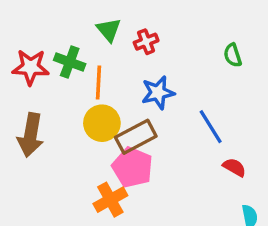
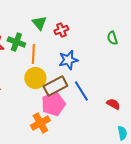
blue line: (211, 127) -> (81, 91), moved
pink pentagon: (132, 167) -> (53, 104), turned 30

